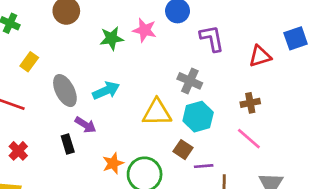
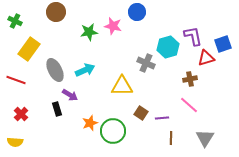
purple L-shape: (212, 38) -> (193, 36), moved
blue square: (296, 38) -> (223, 44), moved
red triangle: (260, 56) -> (206, 58), moved
yellow rectangle: (29, 62) -> (29, 49), size x1.6
cyan hexagon: (198, 117) -> (168, 47), moved
purple line: (204, 166) -> (162, 118), moved

